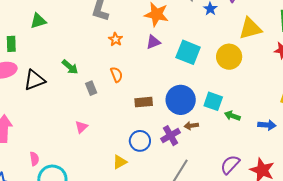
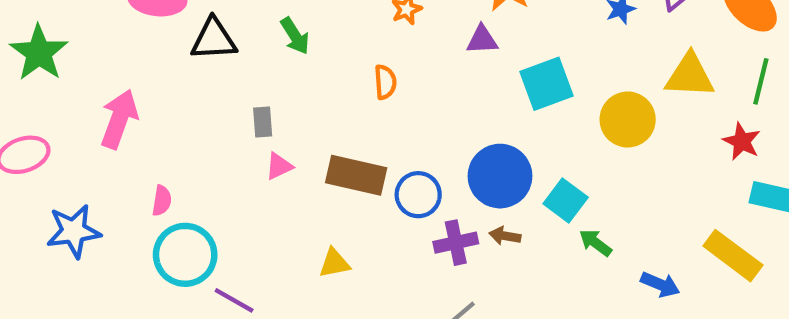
cyan square: (188, 52) -> (547, 84), turned 30
gray rectangle: (91, 88) -> (263, 122), moved
brown rectangle: (144, 102) -> (356, 175), moved, size x1.5
blue circle: (140, 141) -> (418, 195), moved

